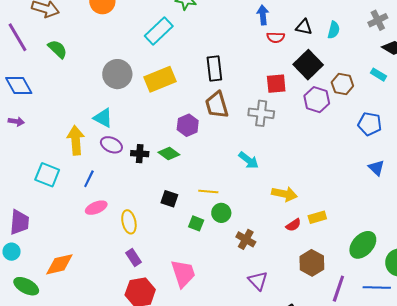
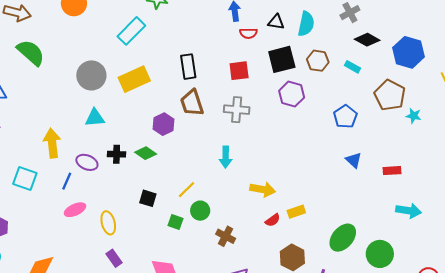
cyan semicircle: (334, 30) -> (306, 24), size x1.4
green semicircle: (57, 49) -> (31, 53), size x1.4
black square: (308, 65) -> (282, 59), turned 32
red square: (276, 84) -> (239, 71), moved
brown hexagon: (342, 84) -> (318, 61), moved
cyan triangle: (103, 118) -> (95, 118), moved, turned -30
blue pentagon: (370, 124) -> (345, 117), turned 30
purple ellipse: (111, 145) -> (87, 162), moved
cyan arrow: (249, 160) -> (226, 157), turned 55
yellow line: (208, 192) -> (186, 190), turned -48

